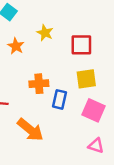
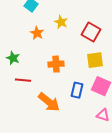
red square: (81, 45) -> (91, 32), turned 30
blue rectangle: (60, 99) -> (77, 90), moved

